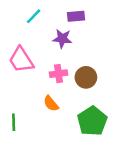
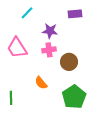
purple rectangle: (76, 16) -> (75, 14), moved
pink cross: (59, 74) -> (49, 50), moved

